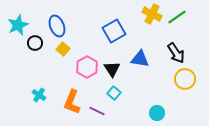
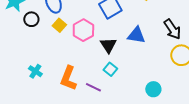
pink hexagon: (87, 67) -> (83, 30), moved

